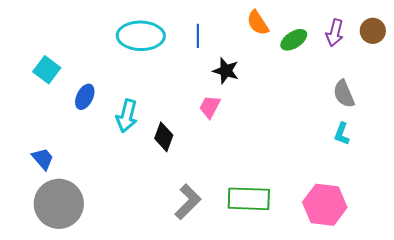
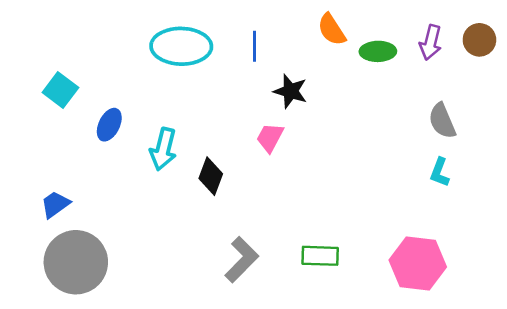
green ellipse: (294, 40) -> (378, 51), turned 32
blue trapezoid: (43, 159) -> (55, 204), turned -85
green rectangle: (249, 199) -> (320, 256), size x0.7

